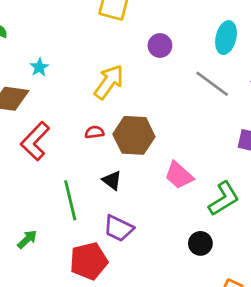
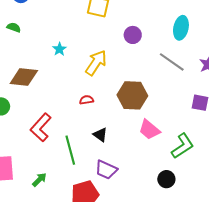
cyan star: (39, 67) -> (59, 49), moved
brown hexagon: (134, 135) -> (132, 95), moved
red L-shape: (35, 141) -> (41, 127), moved

